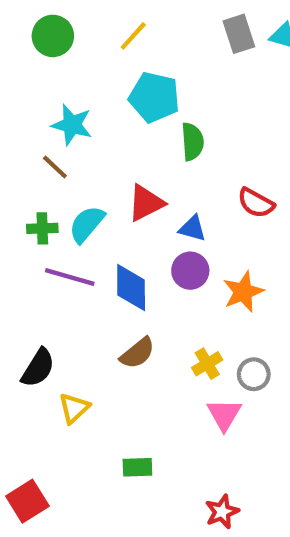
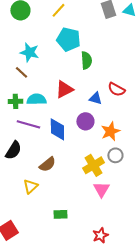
cyan semicircle: (87, 224) -> (36, 99), turned 48
blue triangle: (192, 228) -> (95, 98), moved
brown semicircle: (137, 353) -> (47, 164), moved
yellow cross: (207, 364) -> (93, 165), size x1.5
black semicircle: (38, 368) -> (13, 150), moved
gray circle: (254, 374) -> (115, 155), moved

